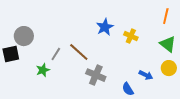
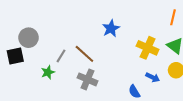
yellow cross: (131, 36) -> (148, 48), moved, size x1.5
gray cross: (96, 75) -> (88, 79), moved

